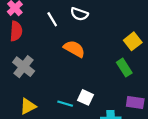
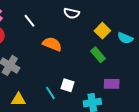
white semicircle: (79, 14) -> (72, 13), moved
cyan line: (65, 104) -> (50, 93), turned 48
yellow triangle: (28, 106) -> (18, 100), turned 35

